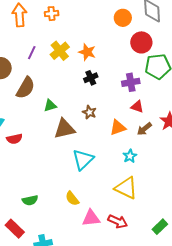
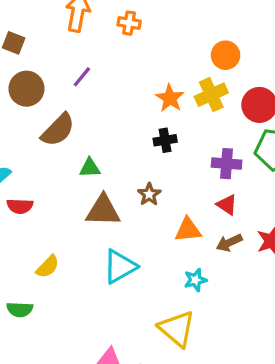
orange circle: (123, 18) -> (226, 55), moved
yellow cross: (60, 51) -> (211, 95), moved
yellow semicircle: (72, 198) -> (48, 267), moved, turned -112

